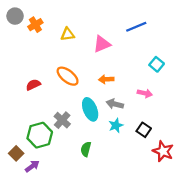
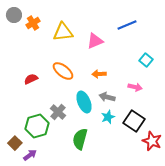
yellow triangle: (68, 34) -> (63, 32), size x1.5
black square: (144, 130) -> (134, 121), size x1.5
green semicircle: (86, 149) -> (80, 139), size x1.5

